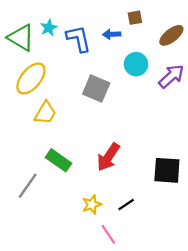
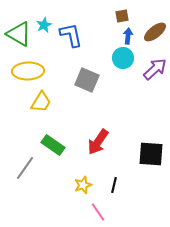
blue arrow: (112, 34) -> (128, 36), moved, turned 98
yellow ellipse: (31, 79) -> (28, 71), turned 48
black line: (126, 205) -> (114, 185), turned -42

